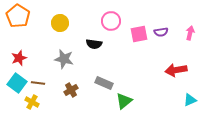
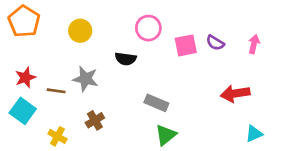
purple semicircle: (161, 32) -> (215, 43), turned 40
brown line: (38, 83) -> (56, 91), moved
gray rectangle: (104, 83) -> (156, 103), moved
yellow cross: (32, 102) -> (57, 136), moved

